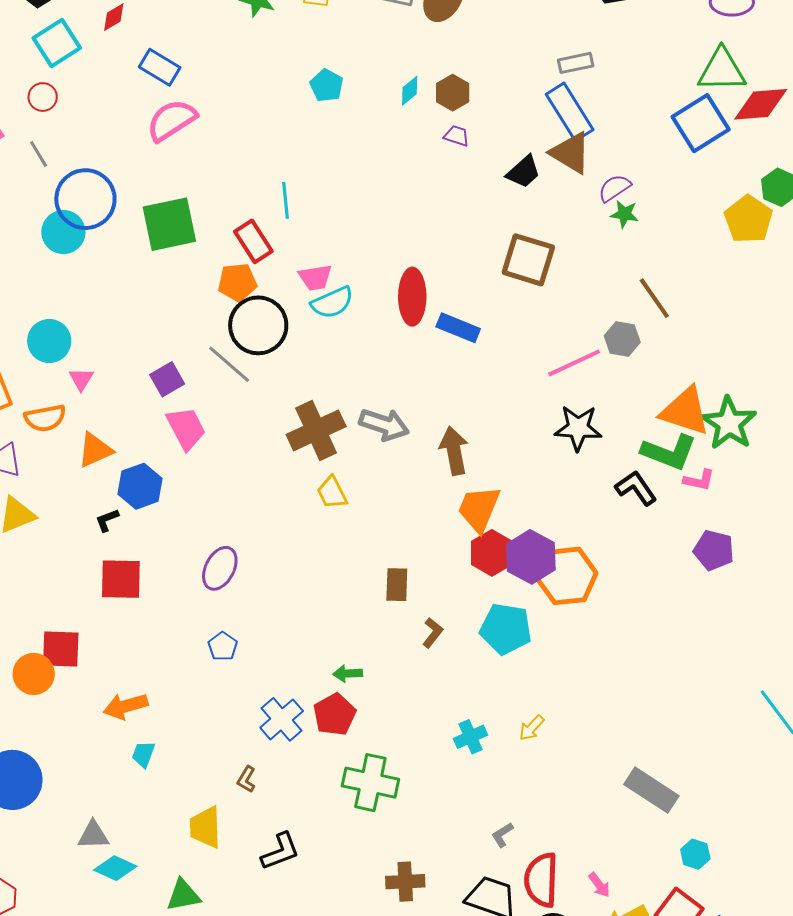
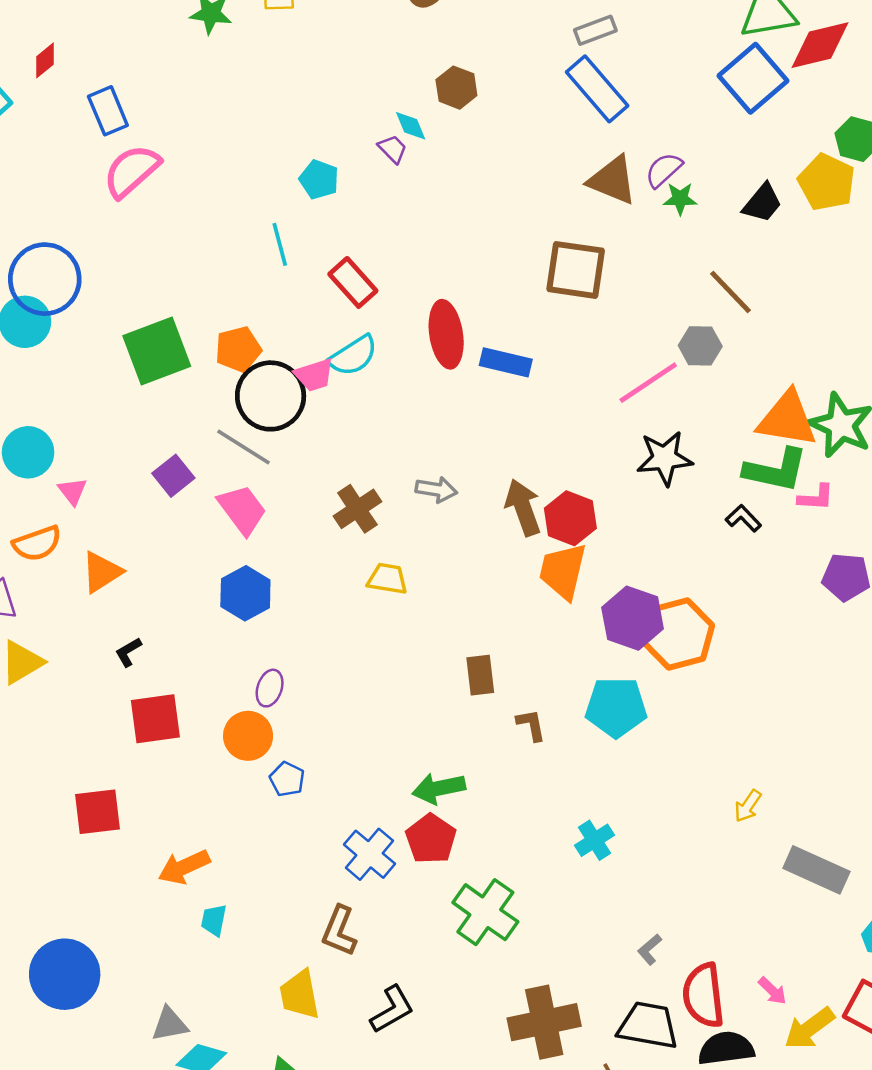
blue rectangle: (160, 67) -> (108, 111), turned 45
cyan pentagon: (327, 85) -> (319, 179), moved
cyan diamond: (410, 91) -> (411, 126), moved, turned -64
purple trapezoid: (457, 136) -> (393, 149), moved, turned 36
brown triangle: (571, 153) -> (612, 180), moved
black trapezoid: (524, 172) -> (762, 203), moved
green square: (169, 224) -> (157, 351), moved
red rectangle: (253, 241) -> (353, 282), moved
pink trapezoid: (315, 277) -> (314, 375), moved
gray arrow: (384, 425) -> (436, 490), size x0.7
pink trapezoid: (186, 428) -> (242, 510), moved
brown cross: (316, 430) -> (357, 509), size x0.7
blue hexagon: (140, 486) -> (245, 593), moved
black L-shape: (636, 488) -> (743, 518), size x0.7
yellow trapezoid: (332, 493) -> (387, 579), turned 135
red hexagon: (492, 553) -> (570, 518), moved
purple ellipse: (220, 568) -> (270, 688), size x0.7
brown L-shape: (433, 633) -> (531, 725), turned -40
orange circle: (34, 674) -> (248, 736), moved
green arrow: (348, 674) -> (439, 788), size x1.5
yellow arrow: (532, 728) -> (748, 806), moved
brown L-shape: (246, 779) -> (339, 931), size x1.6
green cross: (370, 783) -> (485, 912), turned 32
brown cross: (405, 882) -> (544, 1022), size x1.5

